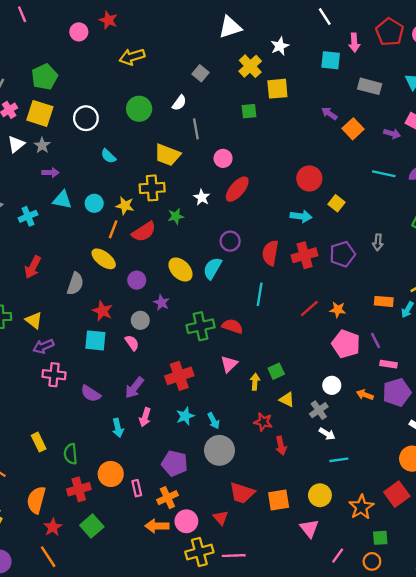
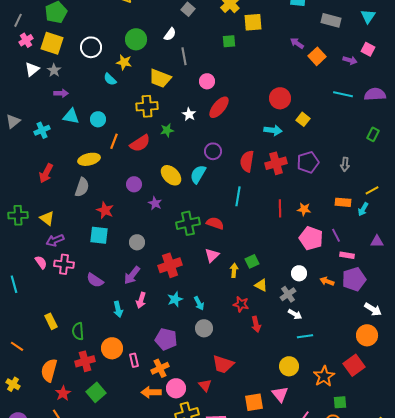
yellow star: (125, 206) -> (124, 62), moved
gray arrow: (378, 242) -> (345, 164), moved
yellow ellipse: (104, 259) -> (89, 159), moved, turned -50
red line: (309, 308) -> (280, 208), turned -48
gray circle: (140, 320) -> (137, 242), moved
pink semicircle: (132, 343) -> (41, 262), moved
gray circle: (219, 450) -> (204, 328), size x0.7
orange square: (279, 500) -> (254, 402), moved

